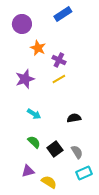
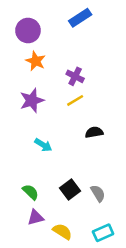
orange star: (38, 48) -> (36, 61), moved
black semicircle: (74, 118) -> (94, 132), moved
green semicircle: (34, 142) -> (31, 192), moved
cyan rectangle: (84, 173) -> (103, 233), moved

